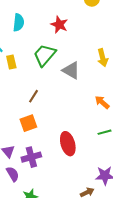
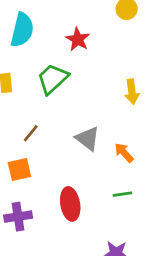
cyan semicircle: (19, 23) -> (22, 30), size x1.4
gray triangle: (71, 70) -> (88, 139), moved

